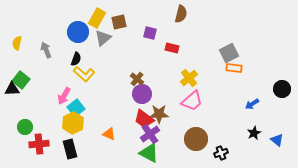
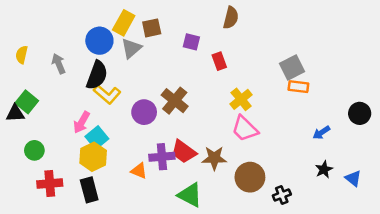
red rectangle: (172, 48) -> (219, 61), turned 56
black semicircle: (76, 59) -> (97, 75), size x1.6
brown cross: (137, 79) -> (175, 101), size x1.5
purple circle: (142, 94) -> (144, 112), moved
pink trapezoid: (192, 101) -> (245, 129), turned 85
brown star: (159, 114) -> (214, 158), moved
green circle: (25, 127) -> (34, 150), moved
purple cross: (150, 134) -> (162, 157), moved, turned 30

